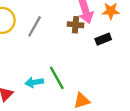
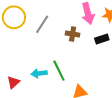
brown cross: (76, 25) -> (73, 34), moved

